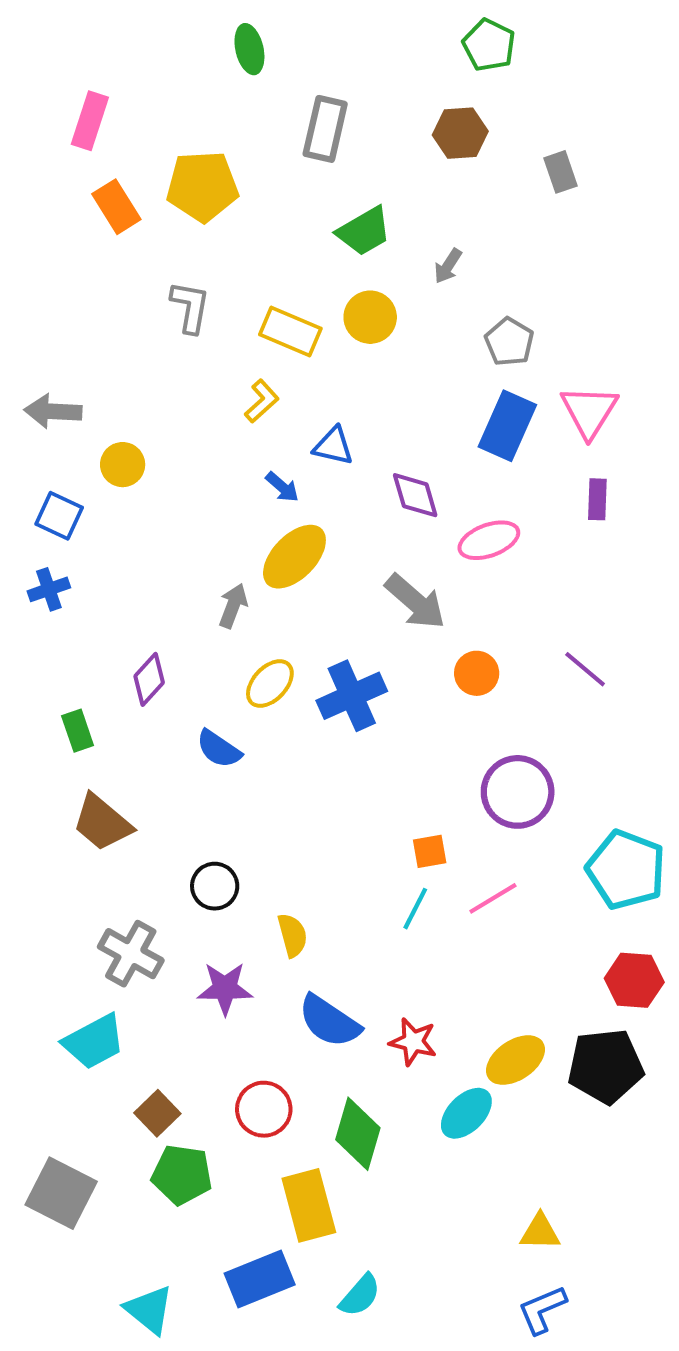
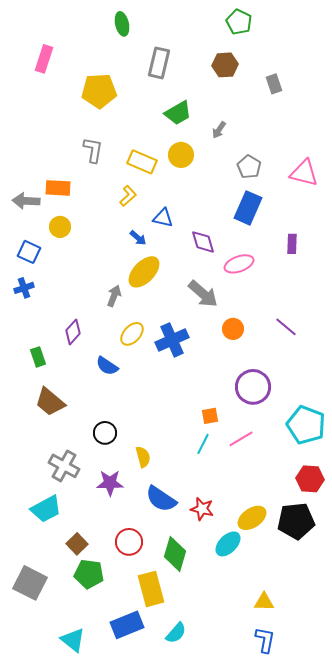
orange rectangle: (116, 207) -> (58, 188), moved, turned -55
pink triangle: (589, 411) -> (304, 173), moved, turned -48
blue L-shape: (542, 1310) -> (265, 640), turned 124

